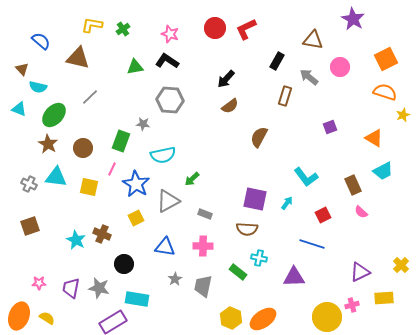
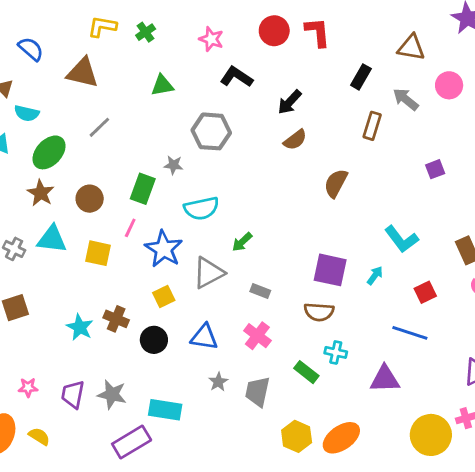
red L-shape: (246, 29) -> (318, 32), turned 110
black L-shape: (167, 61) -> (236, 77), moved
pink cross: (203, 246) -> (257, 336), turned 36
black circle: (124, 264) -> (154, 340), moved

